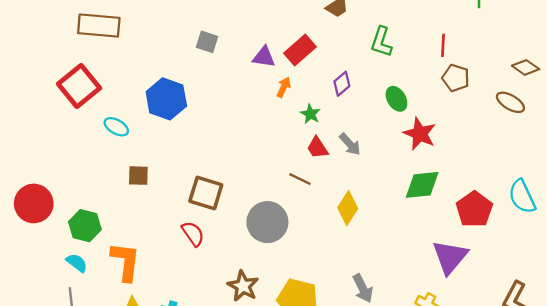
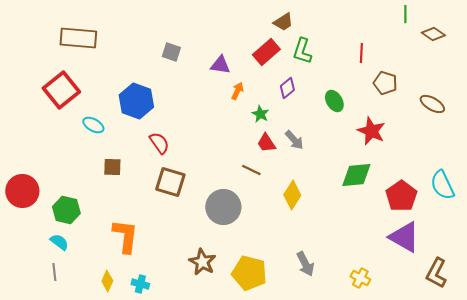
green L-shape: (381, 42) -> (302, 51), moved
red line: (443, 45) -> (361, 53), moved
red rectangle: (300, 50) -> (266, 52), moved
brown diamond: (526, 67) -> (433, 34), moved
red star: (420, 134) -> (371, 131), moved
red semicircle: (193, 234) -> (159, 143), moved
purple triangle: (450, 257) -> (404, 237), moved, turned -40
orange L-shape: (126, 262) -> (125, 236), moved

